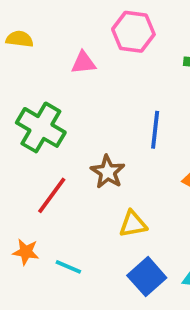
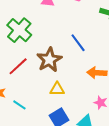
blue line: (155, 130) -> (78, 43), turned -54
brown star: (108, 172) -> (49, 60), size x1.4

